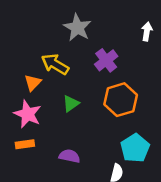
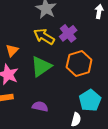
yellow arrow: (55, 64) -> (44, 36), moved
green triangle: (71, 104) -> (41, 66), size x1.6

